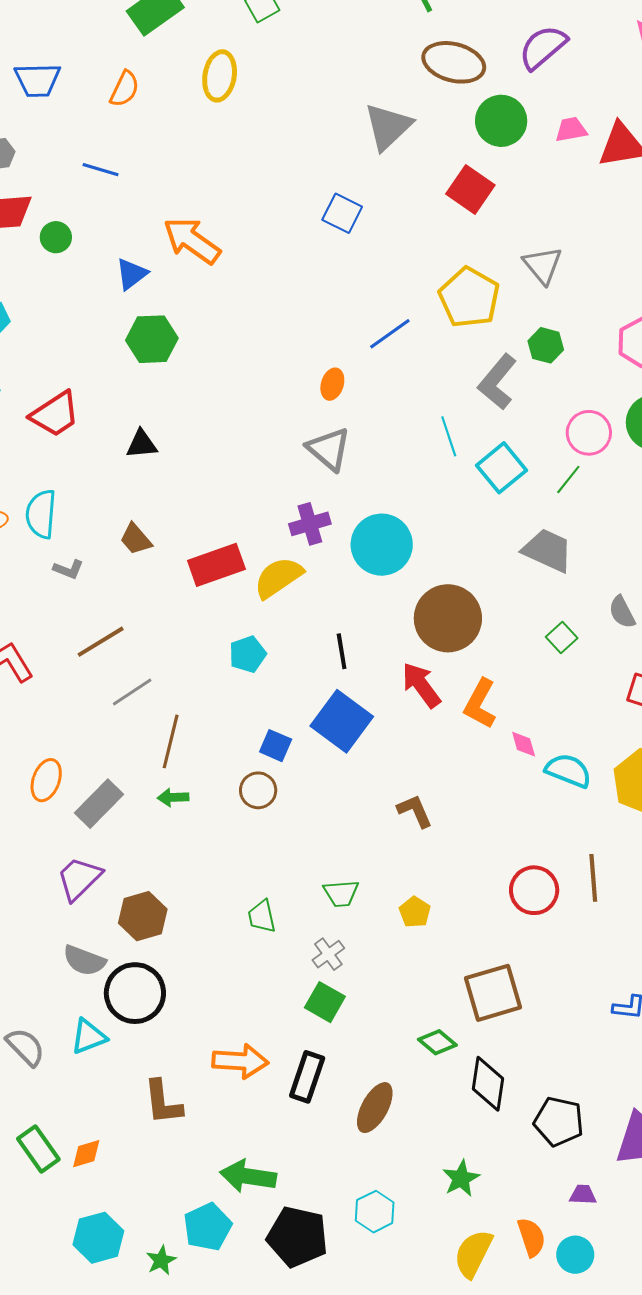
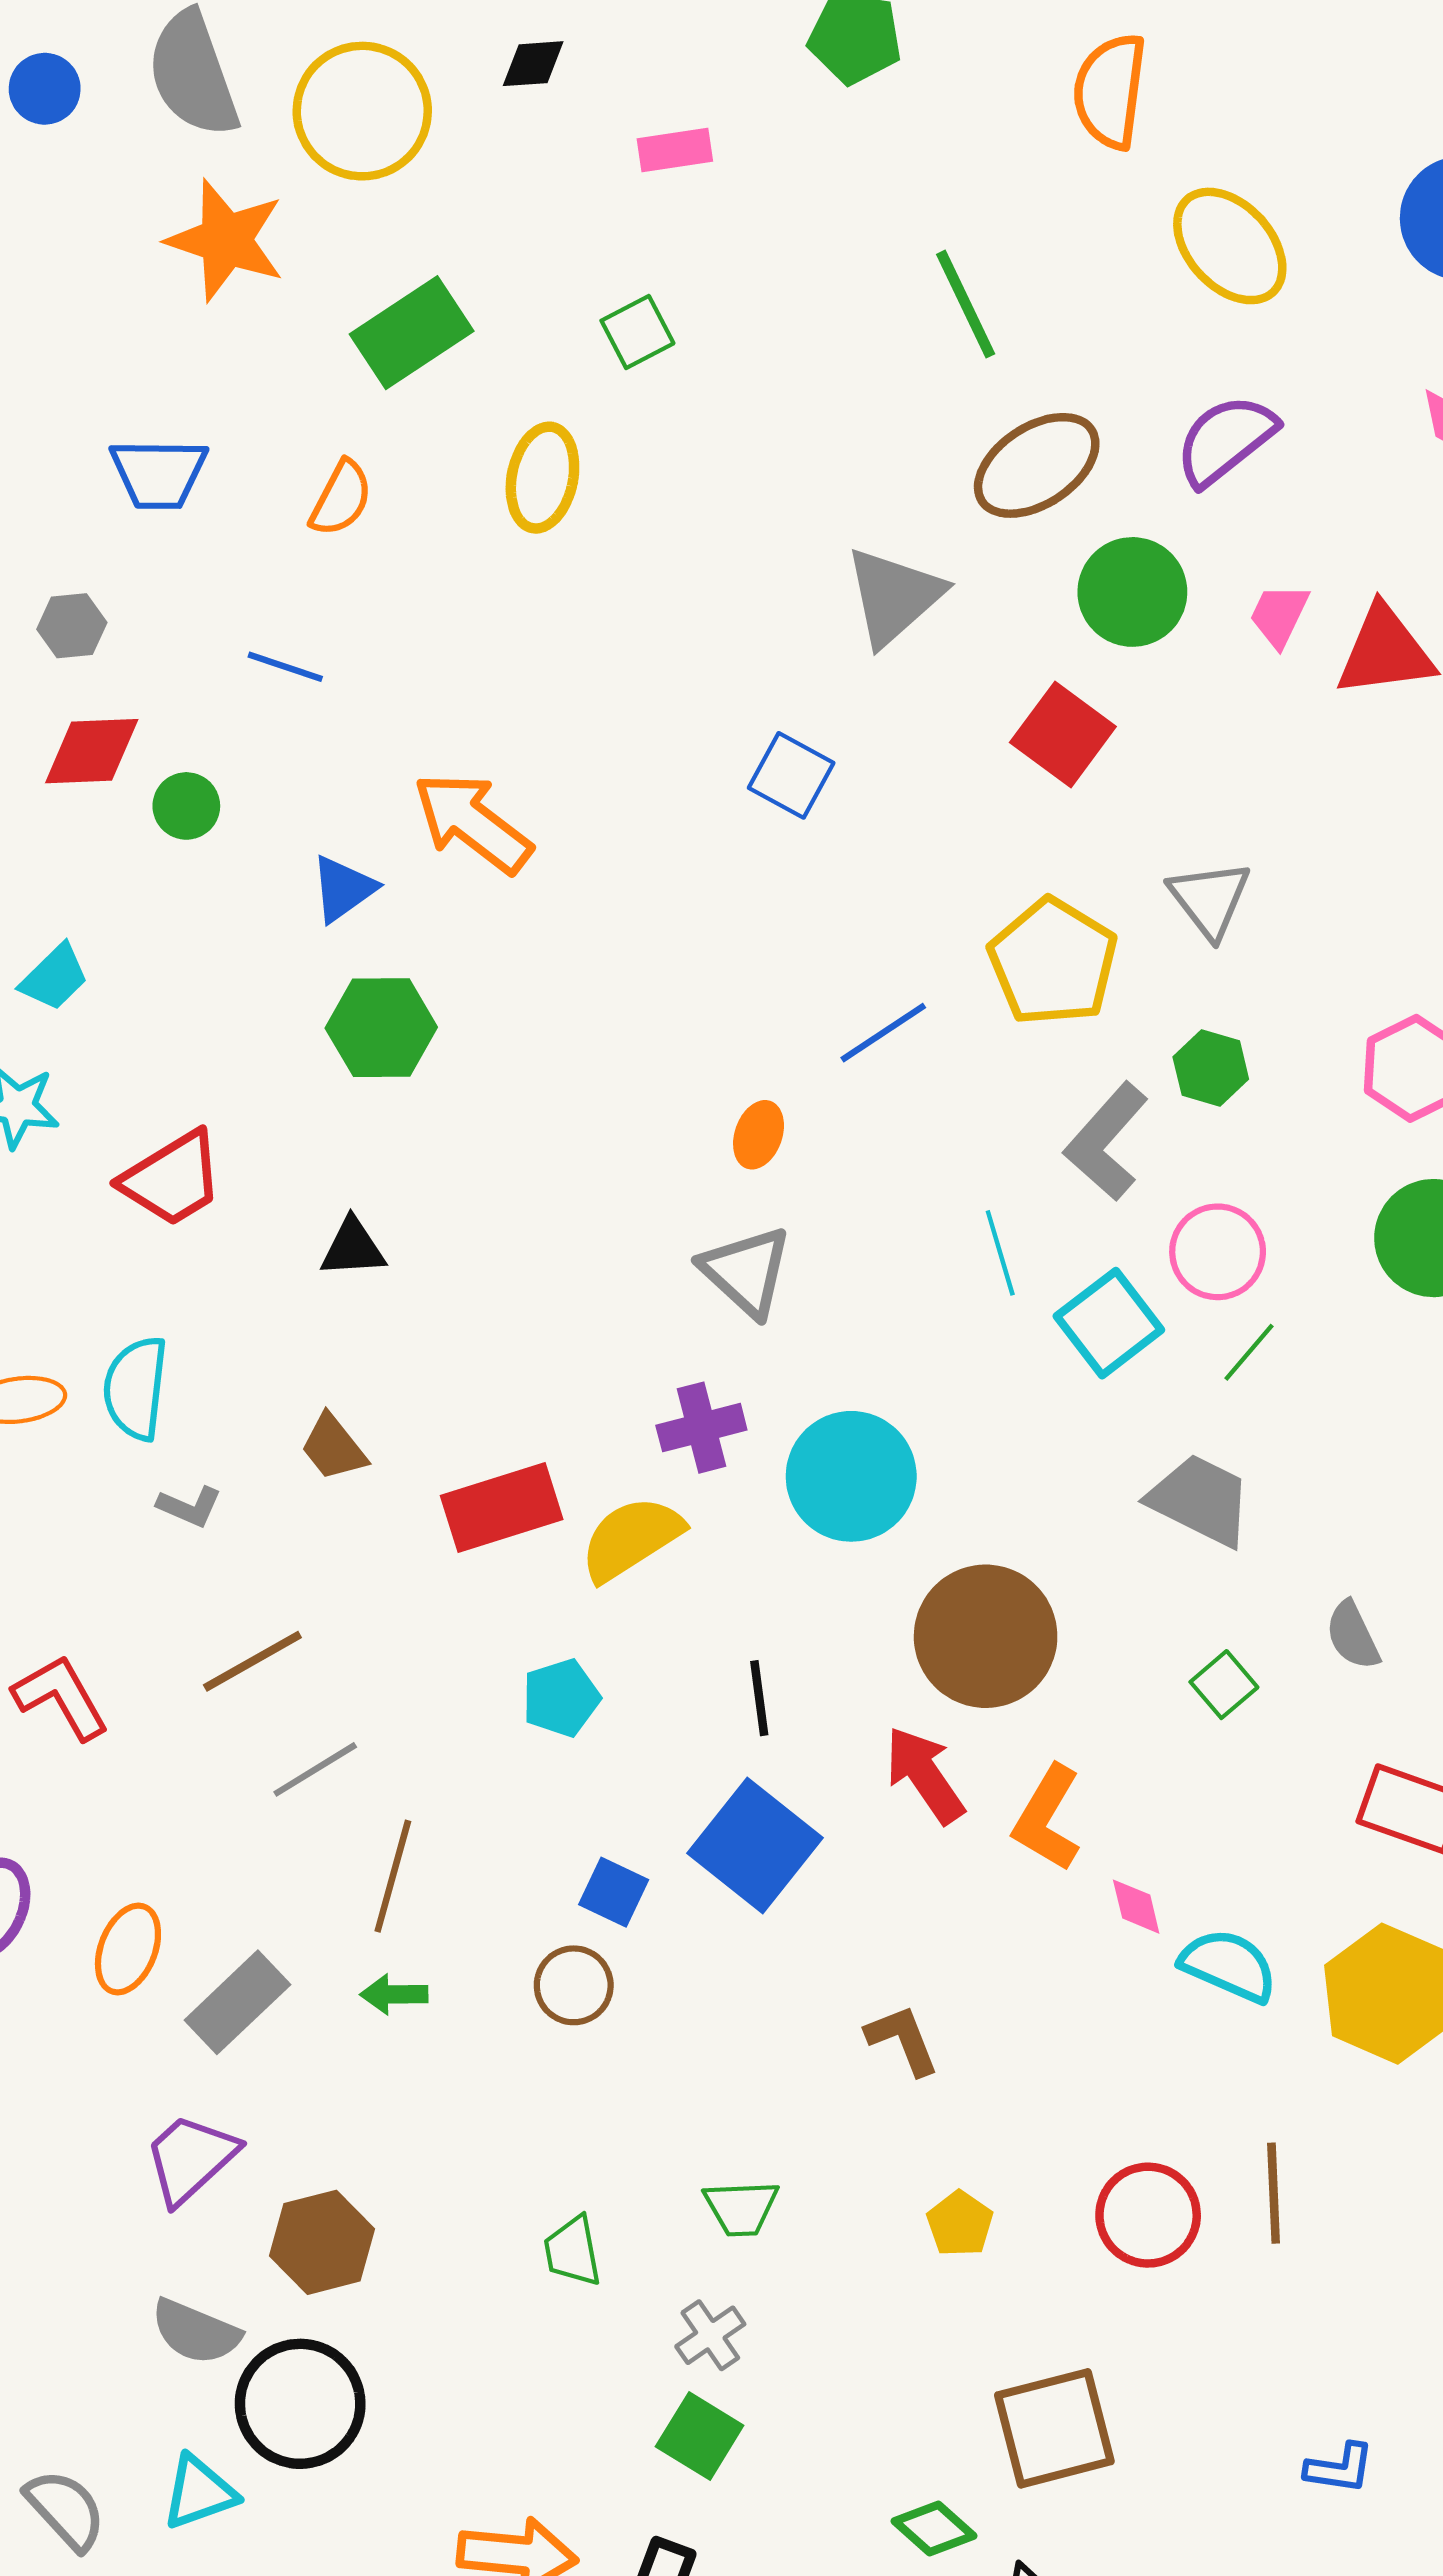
brown ellipse: (454, 62) -> (1037, 465), turned -50
pink trapezoid: (571, 130) -> (1279, 615), turned -56
pink circle: (589, 433) -> (1218, 1252), moved
yellow pentagon: (415, 912) -> (960, 2224), moved

